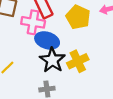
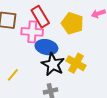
yellow cross: (78, 61) -> (76, 63), turned -30

